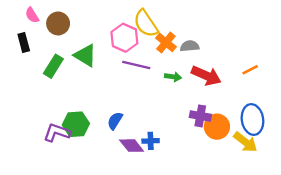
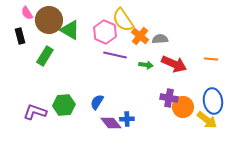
brown circle: (58, 23) -> (49, 20), size x1.4
green triangle: (85, 55) -> (70, 30), moved
orange line: (250, 70) -> (211, 59), turned 32
purple L-shape: (57, 133) -> (35, 112), moved

